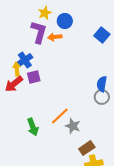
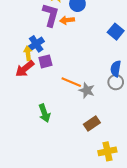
blue square: (102, 35) -> (116, 32), moved
orange line: (60, 116) -> (71, 82), moved, turned 66
gray star: (73, 126) -> (87, 90), moved
brown rectangle: (87, 148) -> (92, 123), moved

